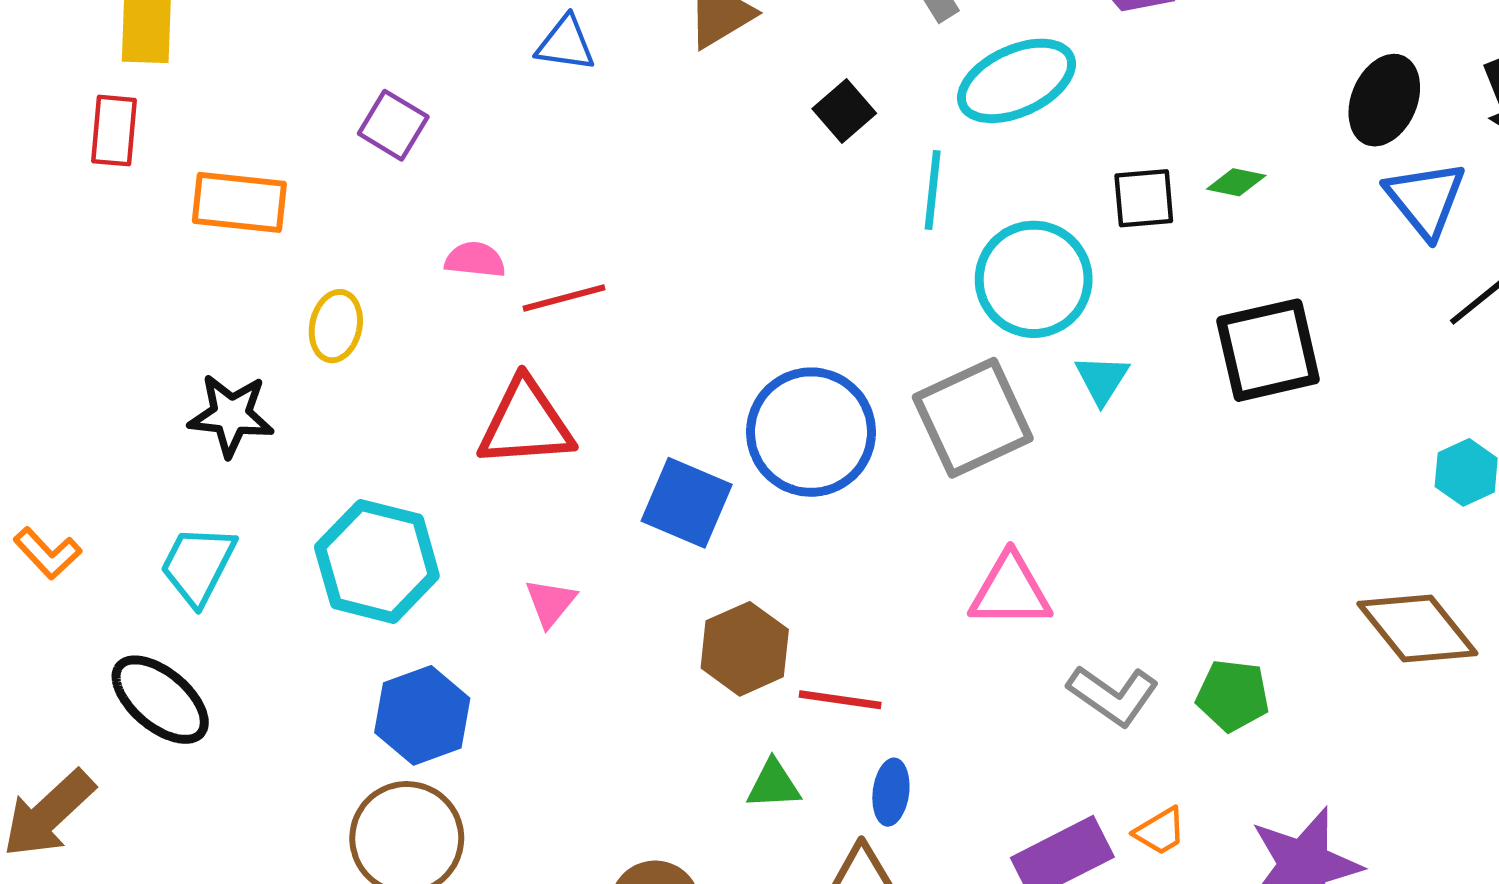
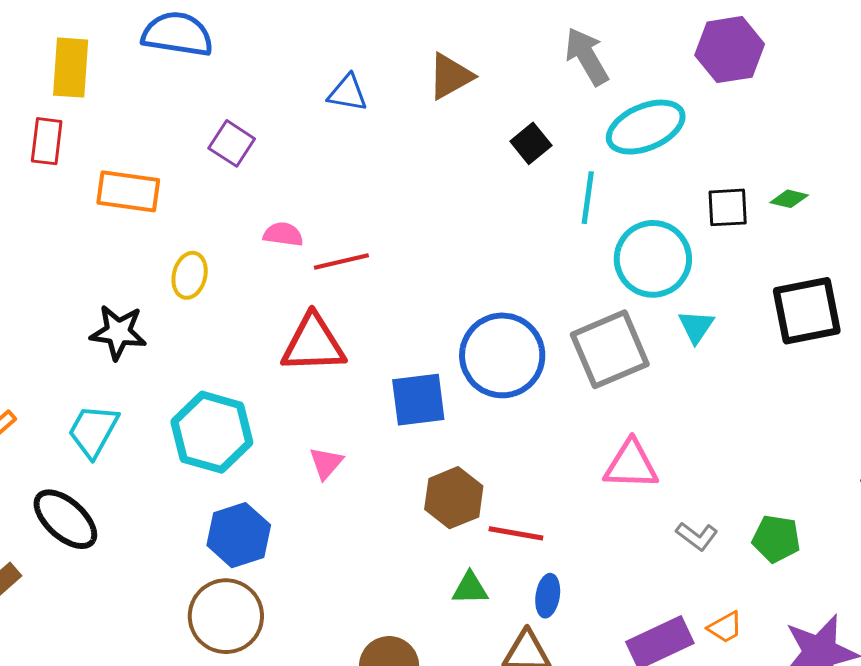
blue square: (687, 503) -> (418, 400), turned -32
gray L-shape: (1113, 695) -> (697, 536), size x0.7

